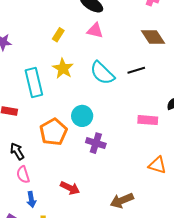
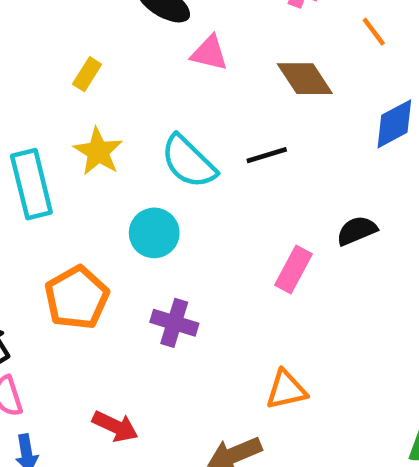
pink triangle: (95, 31) -> (209, 53), moved
cyan circle: (82, 116) -> (154, 233), moved
pink rectangle: (148, 120) -> (293, 270), turned -66
orange triangle: (157, 165) -> (286, 390), moved, turned -30

